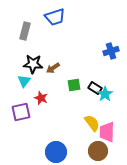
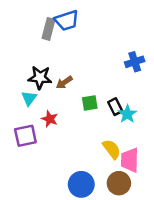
gray rectangle: (25, 31) -> (48, 29), moved
black rectangle: (95, 88) -> (115, 107), turned 32
blue circle: (56, 152) -> (81, 184), moved

